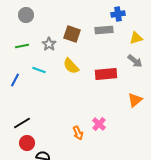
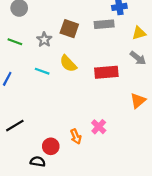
green line: (22, 46) -> (15, 42), turned 32
cyan line: (39, 70) -> (42, 71), moved
red circle: (27, 143) -> (51, 146), moved

